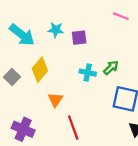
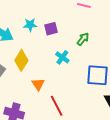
green arrow: (111, 68) -> (83, 39), moved
cyan cross: (88, 73) -> (62, 57), turned 32

